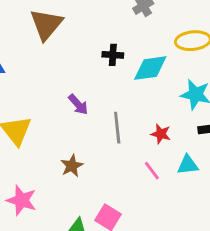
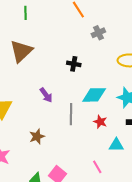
brown triangle: (46, 24) -> (21, 51), moved
cyan diamond: (150, 68) -> (94, 95), moved
pink line: (152, 171) -> (97, 167), moved

